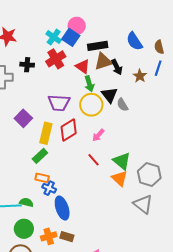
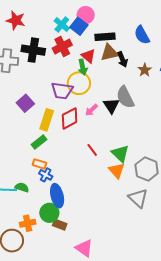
black cross: (27, 65) -> (33, 50), size x1.6
green arrow: (89, 84) -> (83, 67), moved
black triangle: (109, 95) -> (111, 106), moved
yellow circle: (91, 105) -> (79, 83), moved
gray semicircle: (122, 105) -> (125, 97), size x1.6
pink arrow: (98, 135) -> (91, 110), moved
green circle: (24, 229) -> (49, 213), moved
orange cross: (49, 236) -> (28, 223), moved

